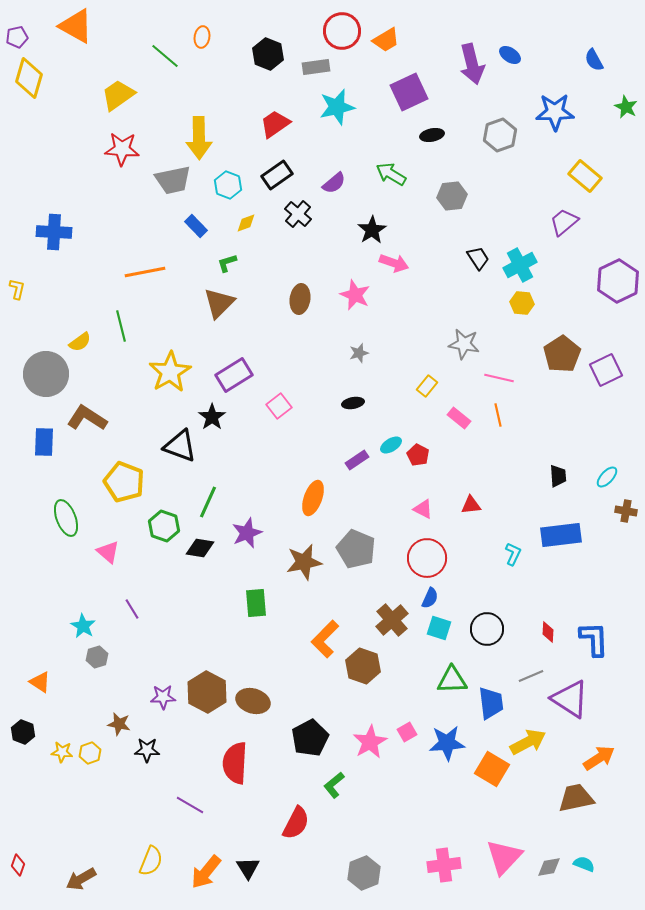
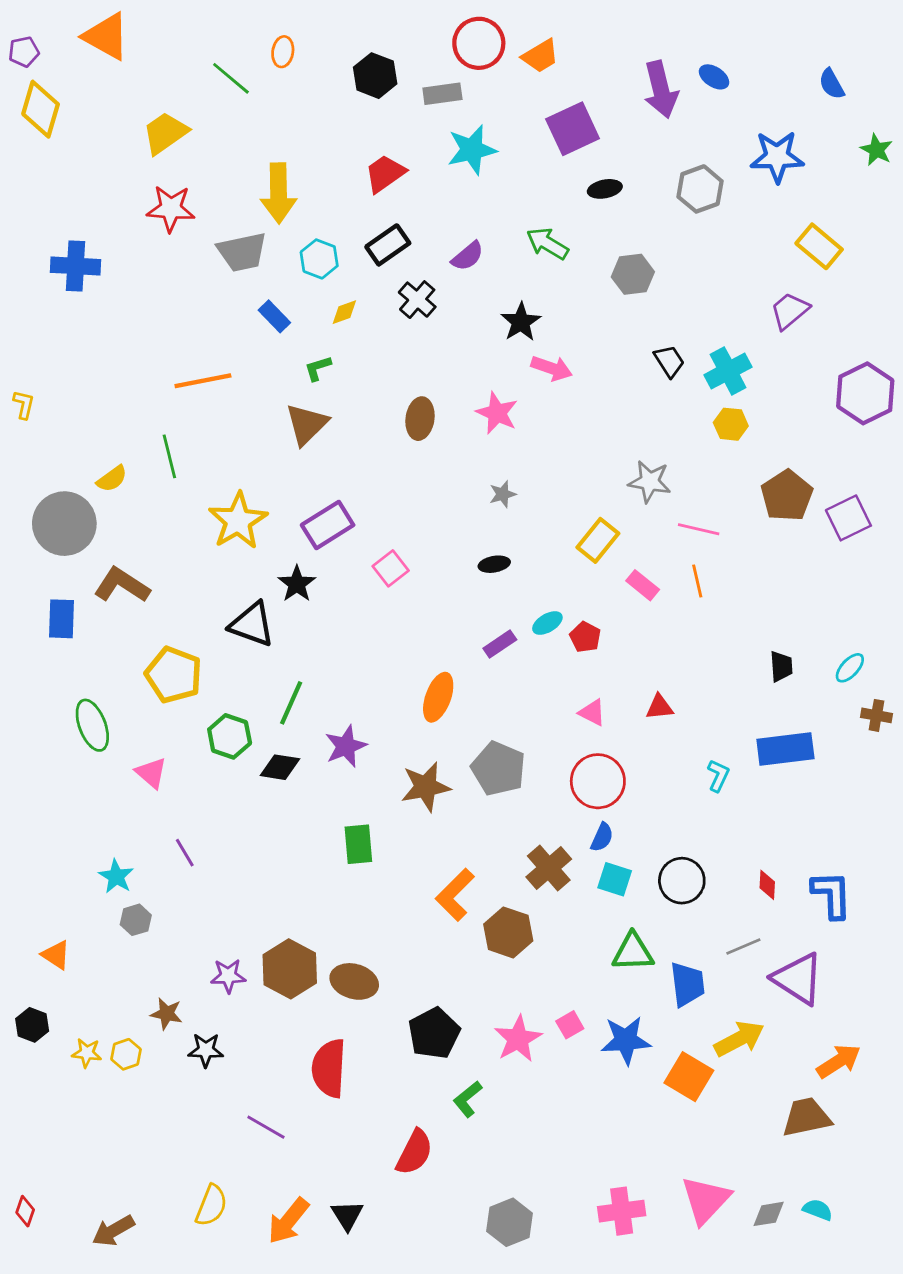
blue cross: (54, 232) -> (76, 266), moved
yellow rectangle: (427, 386) -> (598, 540), size x1.4

